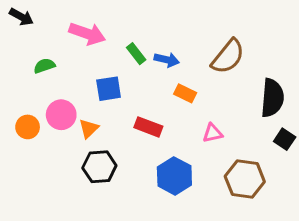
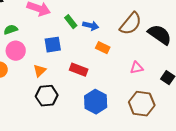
black semicircle: (272, 98) -> (160, 35), moved, turned -60
pink circle: (61, 115) -> (16, 51), moved
pink triangle: (213, 133) -> (137, 68), moved

